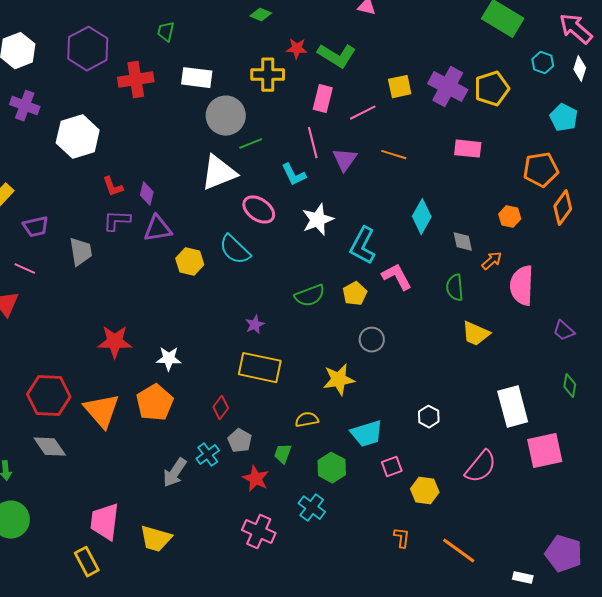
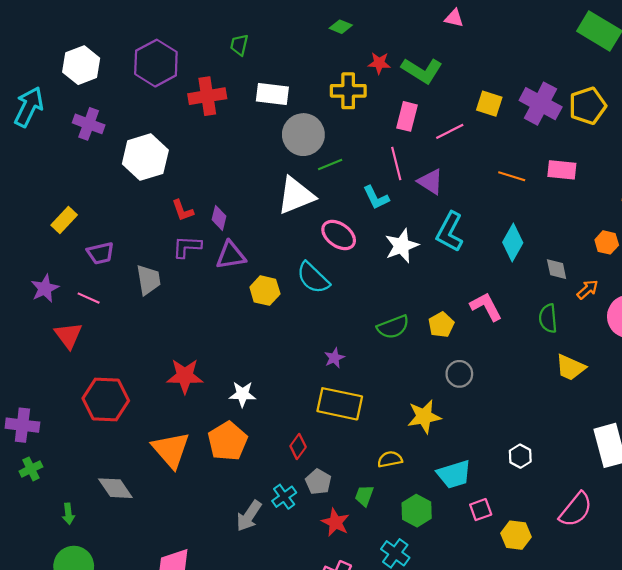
yellow square: (400, 87) -> (489, 104), turned 30
orange line: (394, 155) -> (512, 176), moved
purple triangle: (345, 160) -> (430, 182), turned -32
cyan L-shape: (363, 246) -> (450, 232), moved
red hexagon: (49, 396) -> (106, 400), moved

